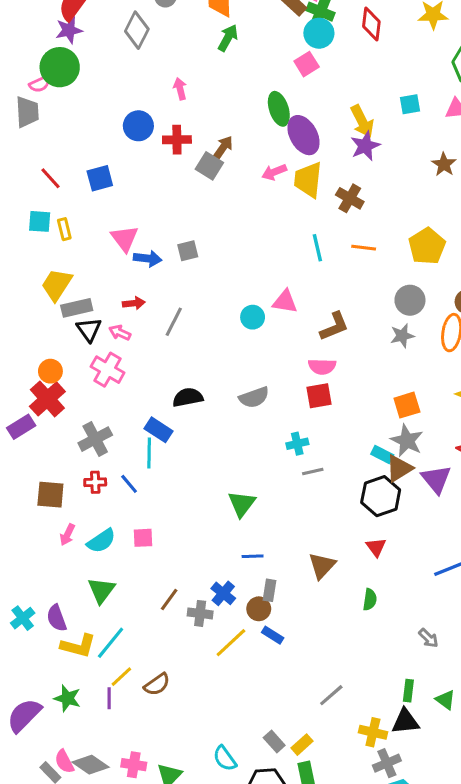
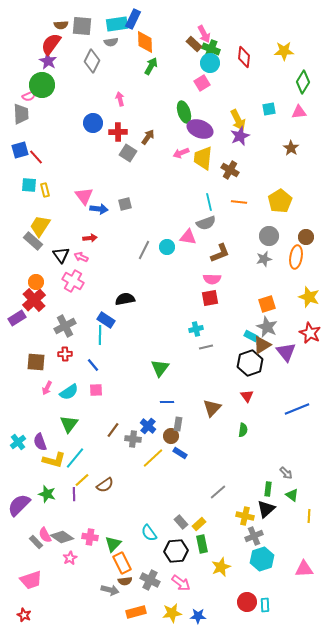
purple star: (69, 30) -> (48, 61), turned -30
purple ellipse: (303, 135) -> (200, 129), turned -40
gray square: (209, 166) -> (128, 153), moved
blue square: (100, 178) -> (20, 150), moved
gray rectangle: (77, 308) -> (33, 241), moved, turned 54
gray line: (174, 322) -> (144, 250), moved
gray semicircle: (254, 397) -> (206, 223), moved
blue line: (129, 484) -> (93, 365), moved
gray arrow: (428, 638) -> (286, 473), moved
black triangle: (405, 721) -> (266, 509), turned -36

